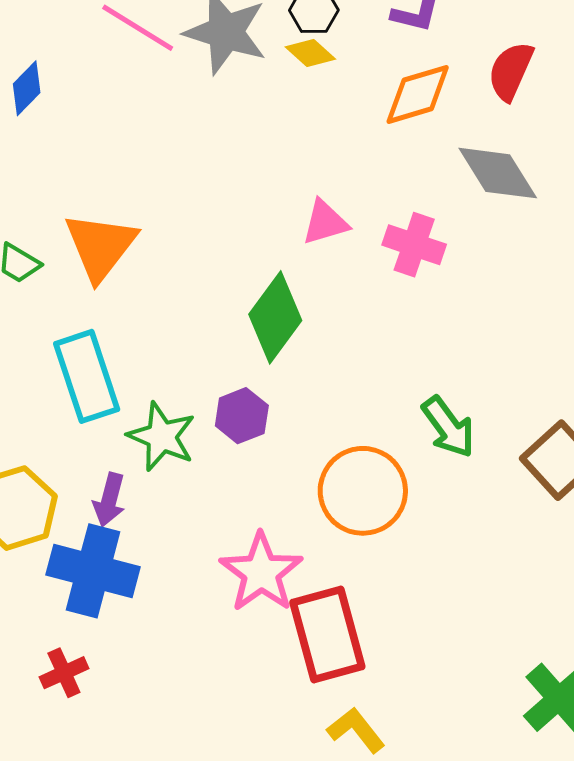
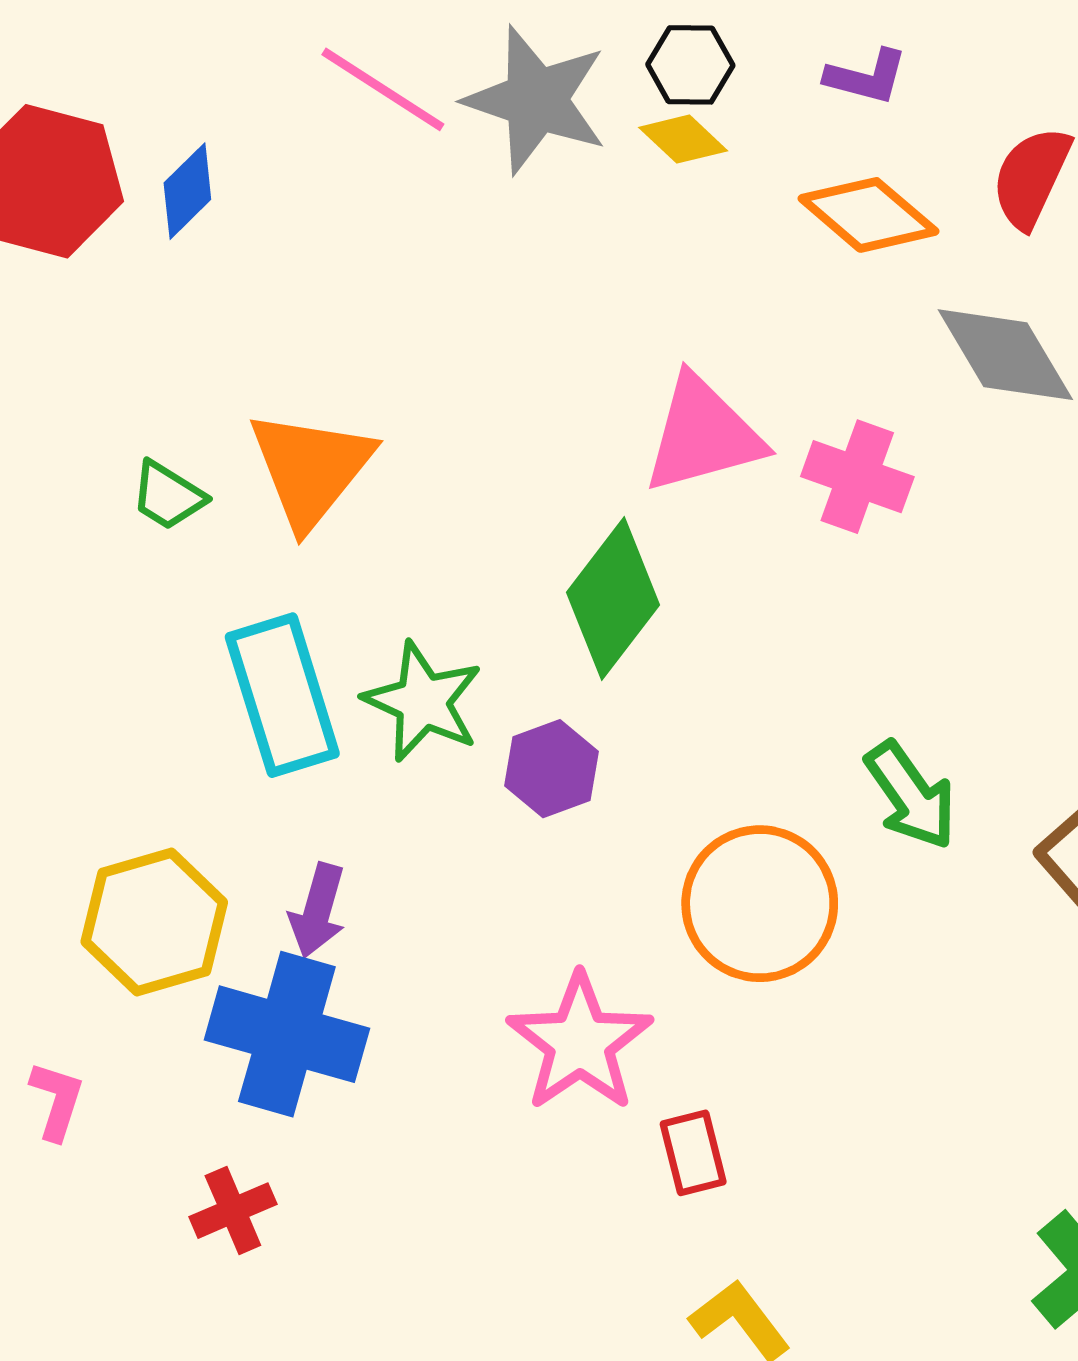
orange diamond: (418, 94) -> (868, 215), turned 56
pink triangle: (325, 222) -> (703, 435), size x1.5
green star: (162, 437) -> (423, 702), moved
red rectangle: (327, 635) -> (693, 1153), size x0.5

